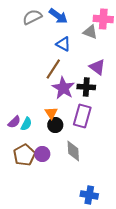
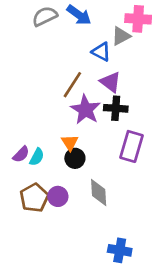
gray triangle: (90, 32) -> (121, 36), turned -49
blue triangle: (63, 44) -> (101, 52), moved
purple triangle: (97, 67) -> (110, 82), moved
purple rectangle: (82, 116) -> (132, 146), moved

